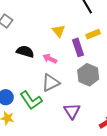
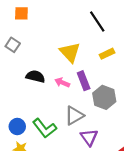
yellow triangle: (59, 31) -> (70, 52), size x1.5
purple rectangle: (78, 47) -> (84, 81), moved
gray triangle: (51, 83) -> (74, 116), moved

